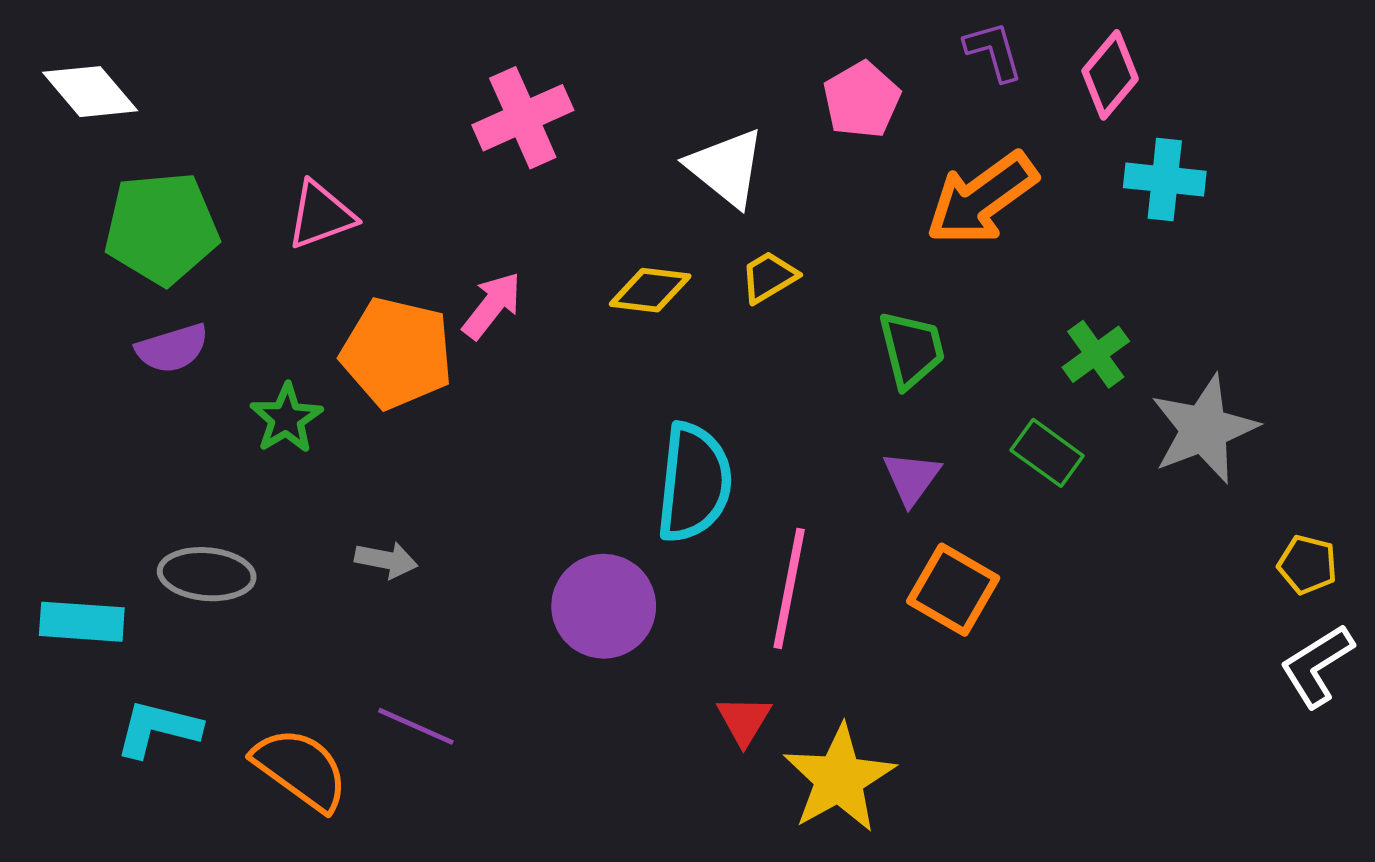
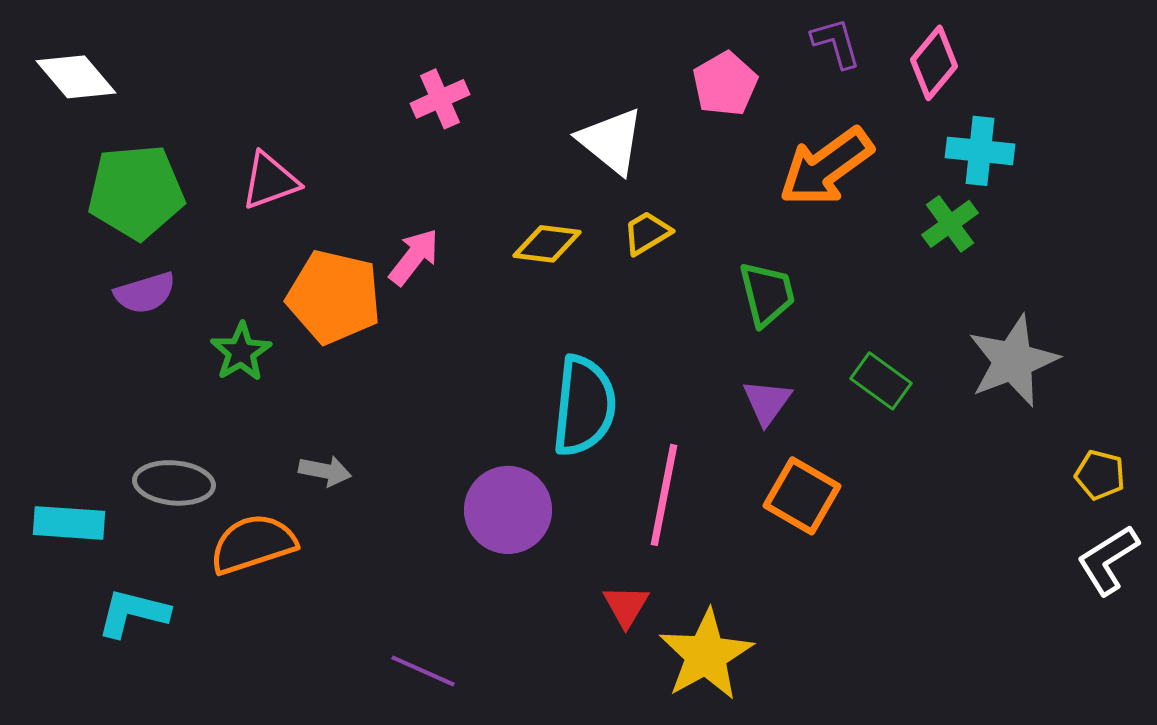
pink cross: (523, 118) -> (440, 99), size x0.7
green cross: (1096, 354) -> (950, 224), moved
purple line: (416, 726) -> (423, 671), moved
orange semicircle: (301, 769) -> (253, 544), moved, turned -54

